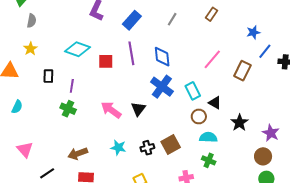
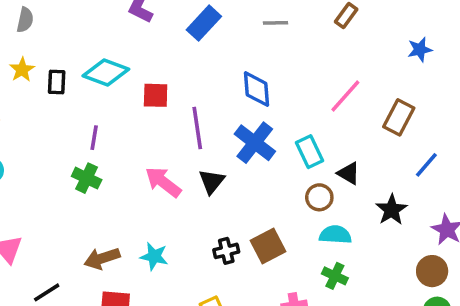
gray line: (172, 19) -> (276, 23), turned 56
blue line: (265, 51) -> (426, 165), moved
purple line: (131, 53) -> (197, 128), moved
black rectangle: (48, 76) -> (57, 82), moved
cyan star: (118, 148) -> (154, 256), moved

